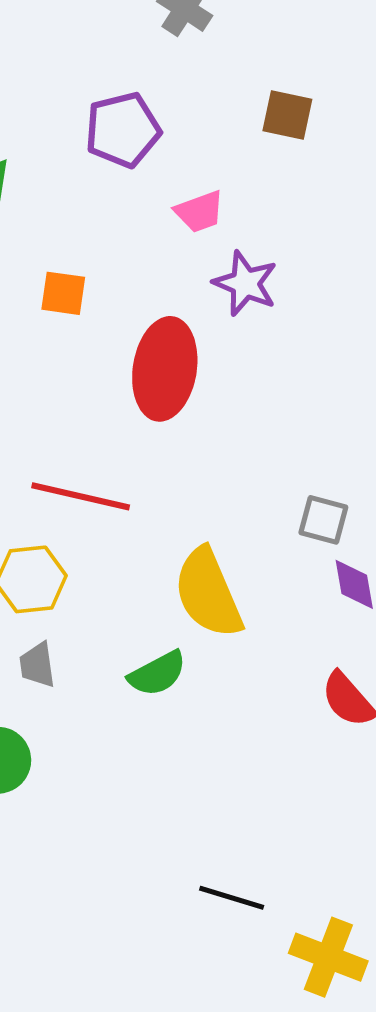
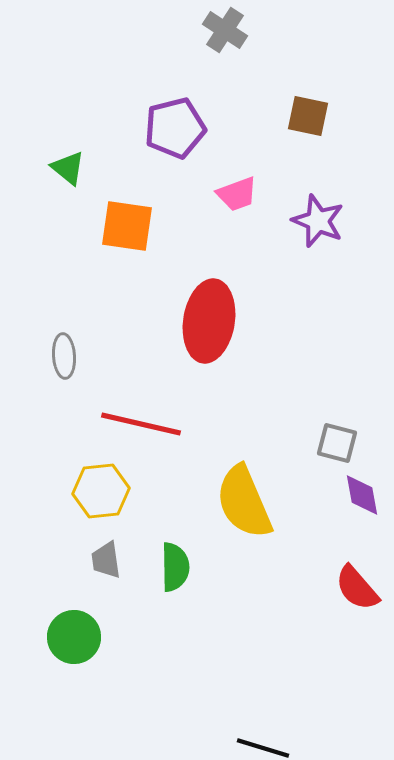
purple star: (245, 283) -> (318, 221), moved
orange square: (63, 293) -> (127, 226), moved, size x1.4
green semicircle: (157, 674) -> (175, 567), moved, turned -63

